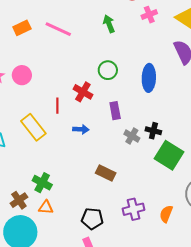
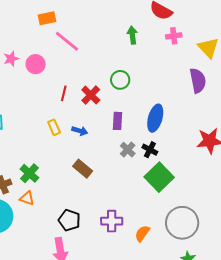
pink line: (58, 29) -> (67, 41), moved
blue ellipse: (149, 78) -> (155, 118), moved
red line: (57, 106) -> (64, 93), moved
yellow rectangle: (33, 127) -> (54, 127), moved, size x0.6
brown rectangle: (106, 173) -> (83, 169), moved

